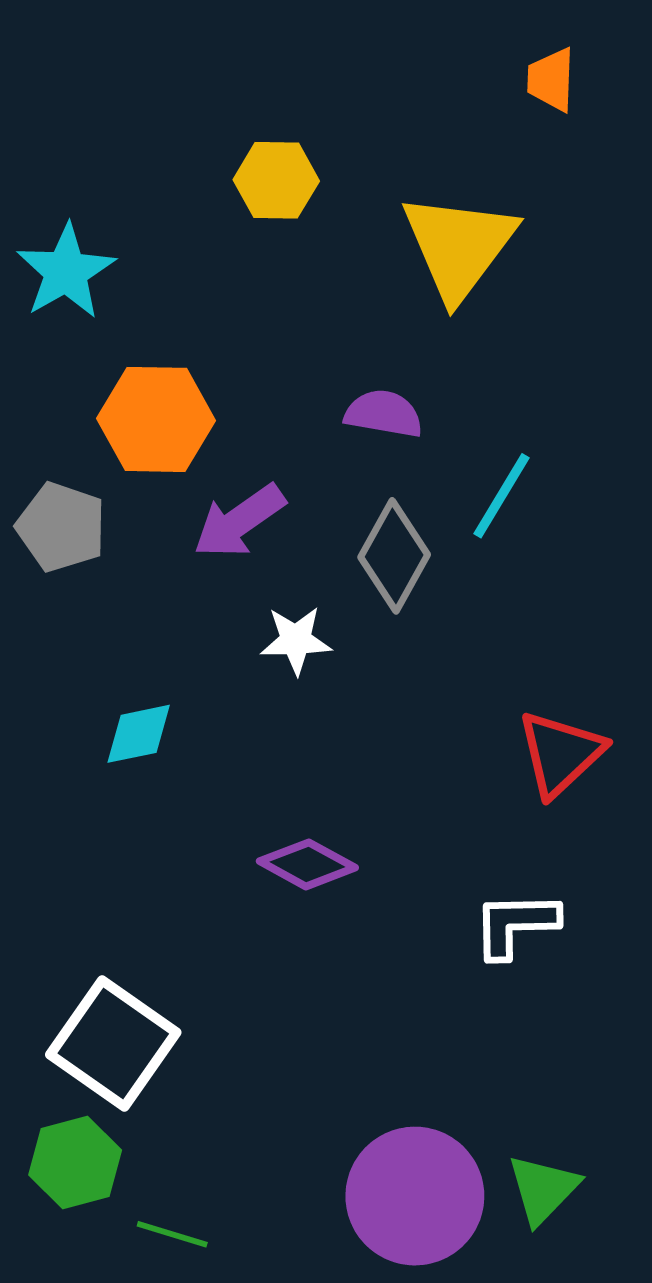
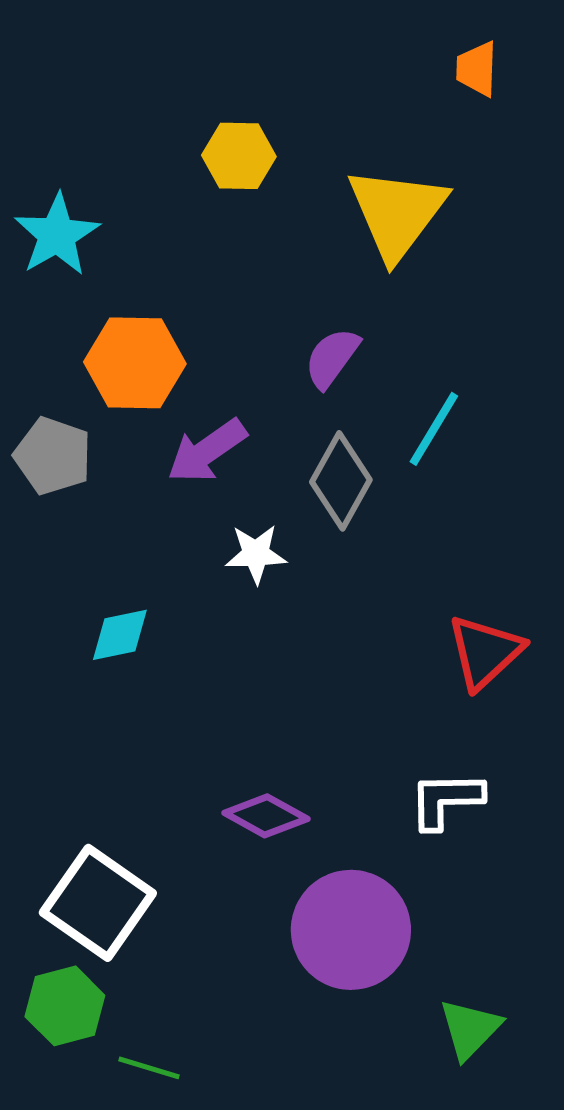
purple semicircle: (384, 414) -> (332, 358), turned -64
purple diamond: (307, 864) -> (266, 816), moved
purple circle: (415, 1196) -> (351, 930), moved

